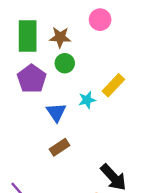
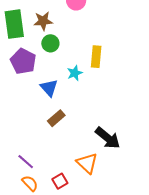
yellow rectangle: (113, 85) -> (96, 57), turned -30

